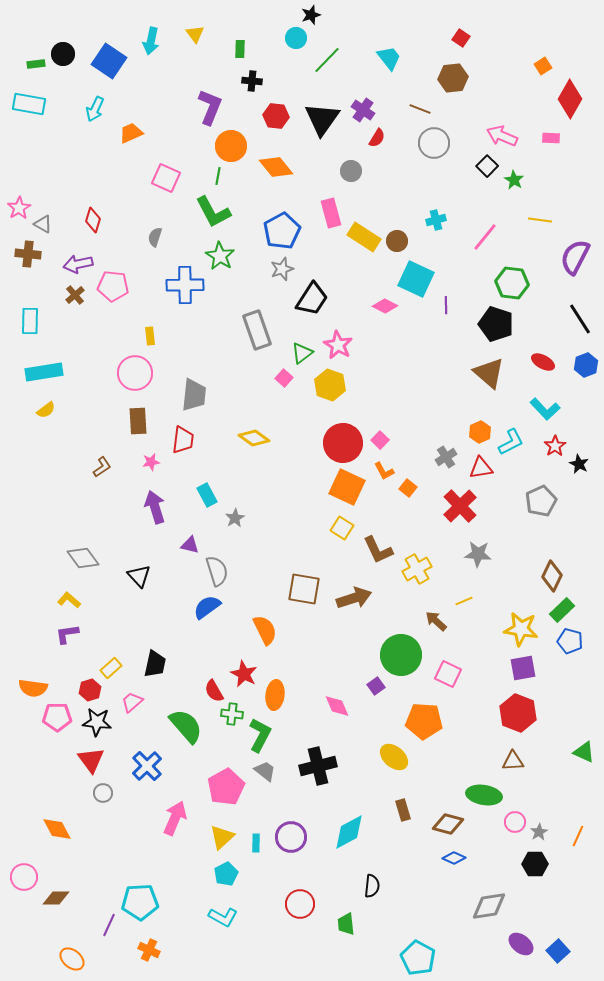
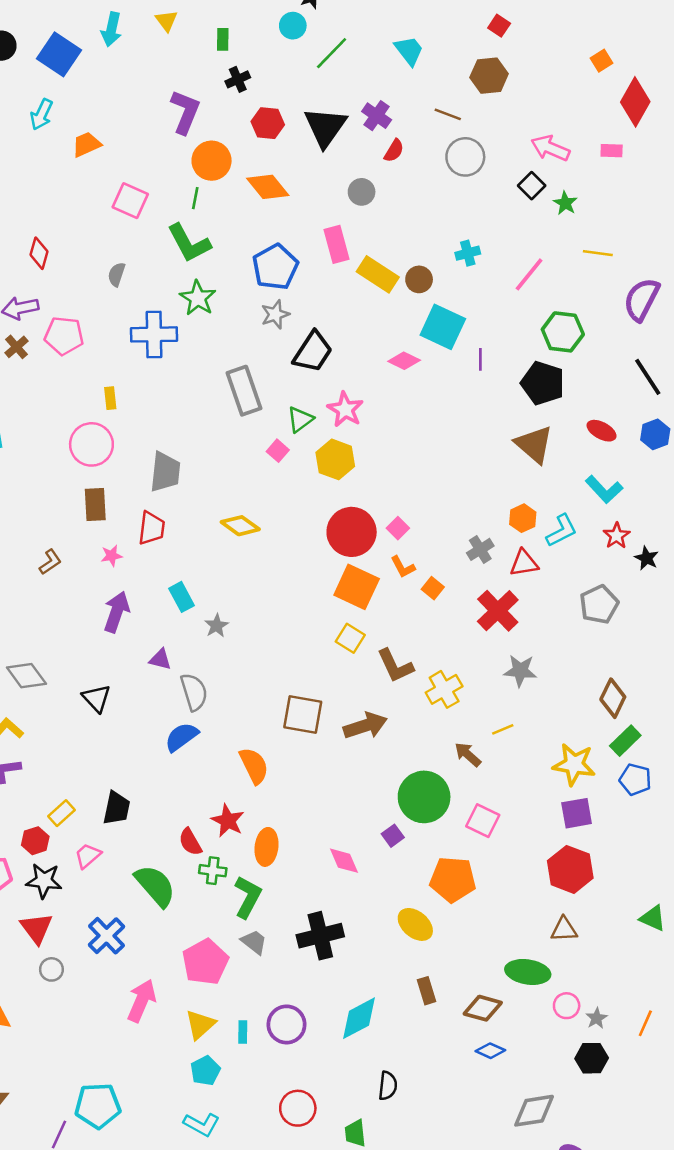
black cross: (252, 81) -> (238, 79), turned -30
purple arrow: (155, 507) -> (116, 612), turned 36

